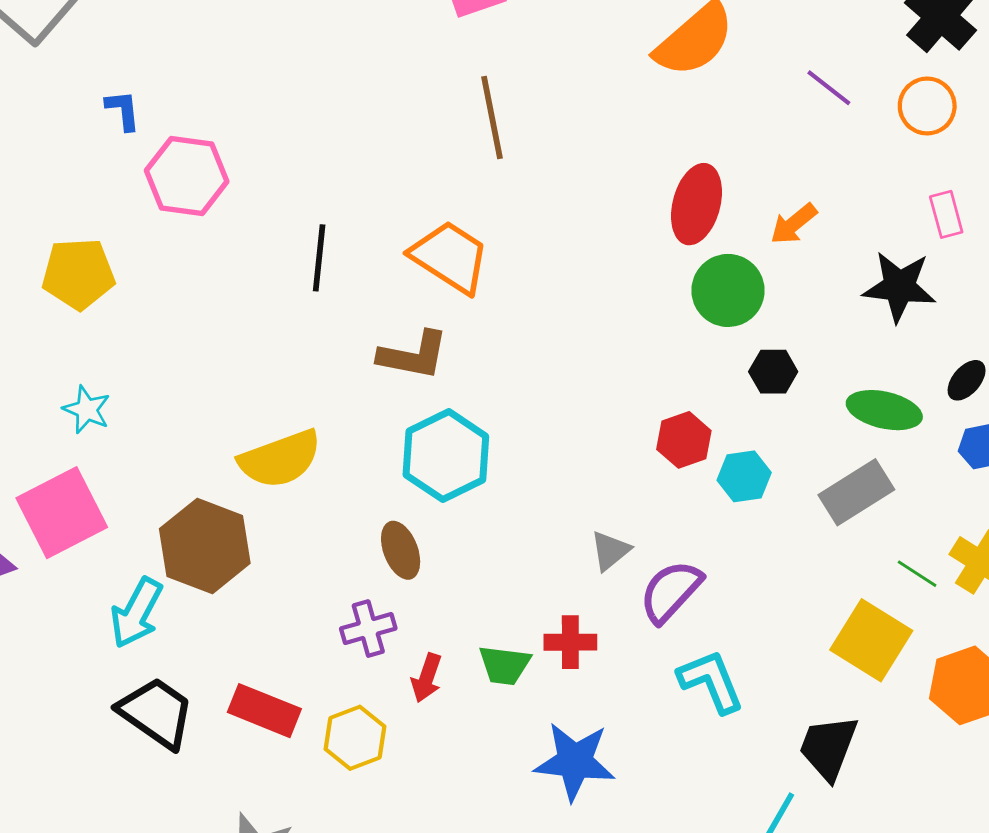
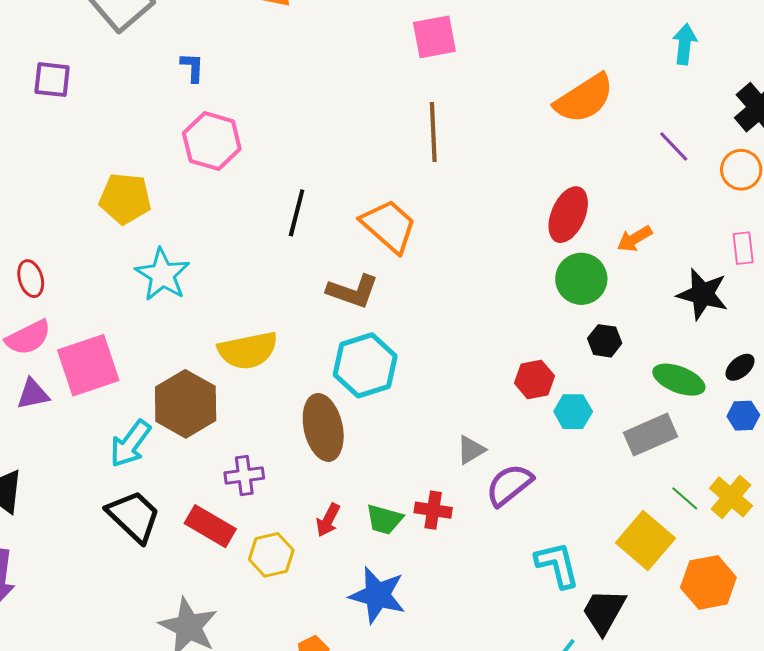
blue L-shape: (123, 110) -> (192, 67), moved
cyan star: (87, 410) -> (162, 275), moved, size x1.6
brown ellipse: (401, 550) -> (323, 427), size x1.6
purple cross: (368, 629) -> (244, 476), moved
cyan L-shape: (711, 681) -> (557, 565), moved
blue star: (575, 761) -> (377, 595), moved

